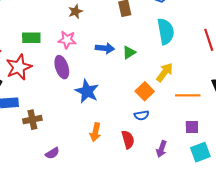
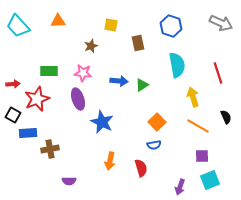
yellow arrow: (165, 72) -> (193, 97), moved, turned -54
orange line: (188, 95) -> (198, 126), turned 30
purple arrow: (161, 149) -> (180, 187), moved
purple semicircle: (52, 153) -> (69, 181), turned 32

